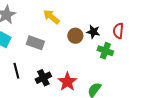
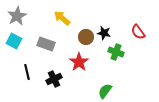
red semicircle: (118, 31) -> (138, 32), moved, turned -42
red star: (67, 82) -> (79, 62), moved

